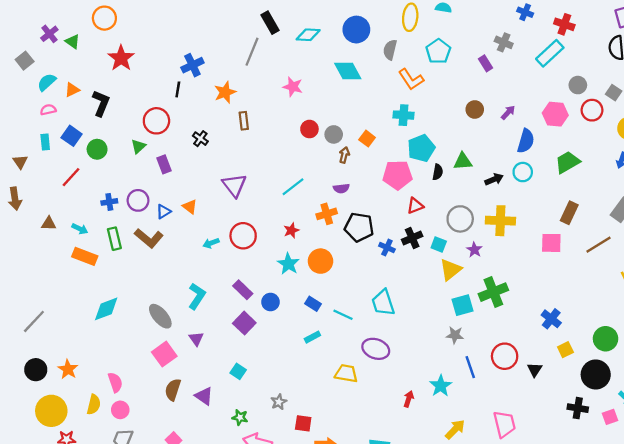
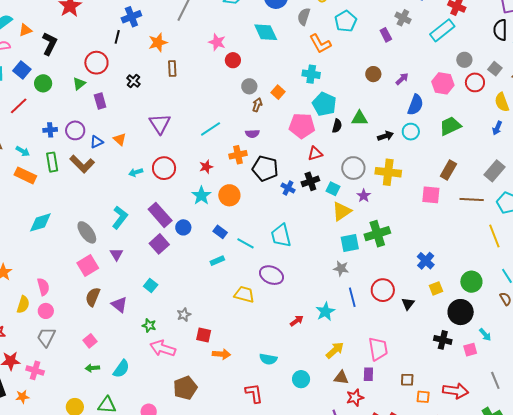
red circle: (309, 129) -> (233, 60), moved
cyan pentagon: (421, 148) -> (324, 104), turned -30
brown line: (598, 245) -> (472, 199), turned 30
purple rectangle: (243, 290) -> (160, 215), size x1.4
red arrow: (409, 399) -> (297, 321), turned 32

